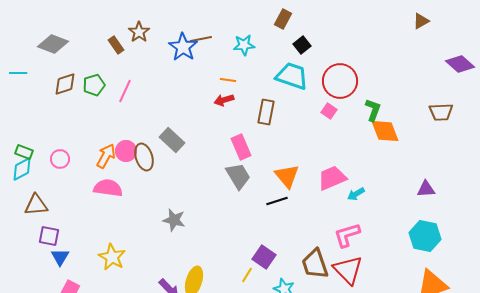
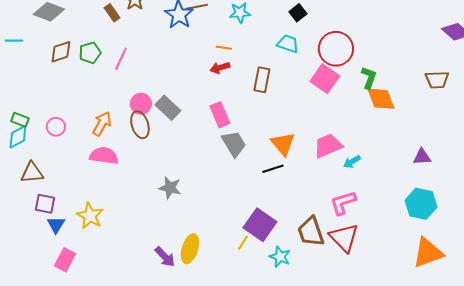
cyan trapezoid: (292, 76) -> (288, 44), size x0.7
pink square: (329, 111) -> (325, 79), size x1.8
pink rectangle: (241, 147) -> (220, 115), moved
pink circle: (126, 151) -> (141, 104), moved
yellow star: (112, 257) -> (90, 216), moved
purple square: (264, 257) -> (260, 225), size x1.4

